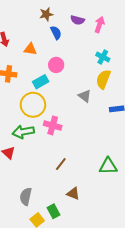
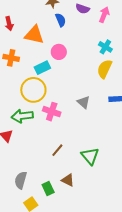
orange triangle: (30, 49) -> (34, 35), size x1.5
gray triangle: (85, 96) -> (84, 102), moved
green triangle: (108, 166) -> (90, 156), moved, turned 48
green rectangle: (54, 211) -> (48, 189), moved

